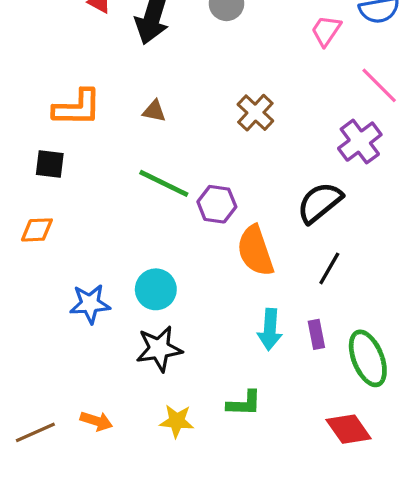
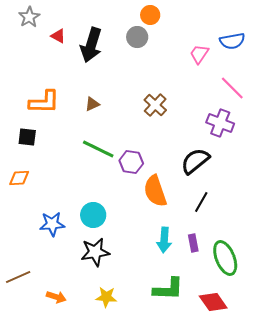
brown triangle: (154, 111) -> (92, 104), turned -35
purple cross: (360, 142) -> (220, 123), turned -32
green L-shape: (244, 403) -> (168, 289), moved, size x1.4
brown line: (35, 432) -> (18, 277), moved

